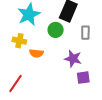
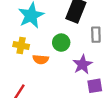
green circle: (56, 30) -> (61, 43), moved
purple star: (73, 59) -> (82, 64), turned 30

